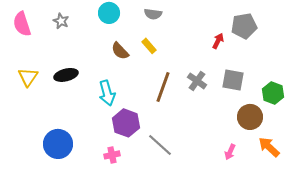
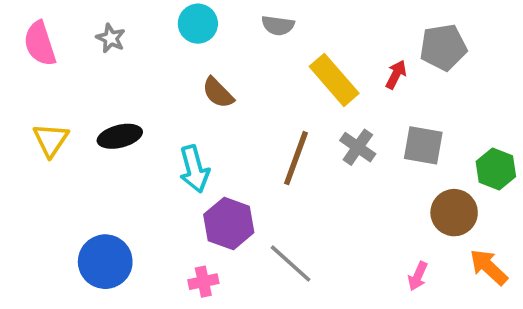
yellow rectangle: (149, 46) -> (334, 80), moved, size x1.8

